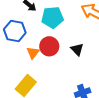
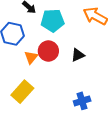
black triangle: (77, 49) -> (78, 55), turned 48

